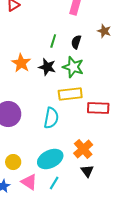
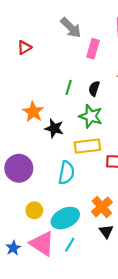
black star: (47, 67) -> (54, 128), moved
yellow circle: (13, 162) -> (34, 210), moved
pink triangle: (29, 182) -> (42, 244), size x1.4

